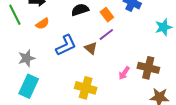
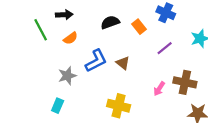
purple line: (106, 35) -> (165, 48), moved
gray star: (27, 58) -> (67, 76), moved
cyan rectangle: (29, 86) -> (58, 106), size x0.6

